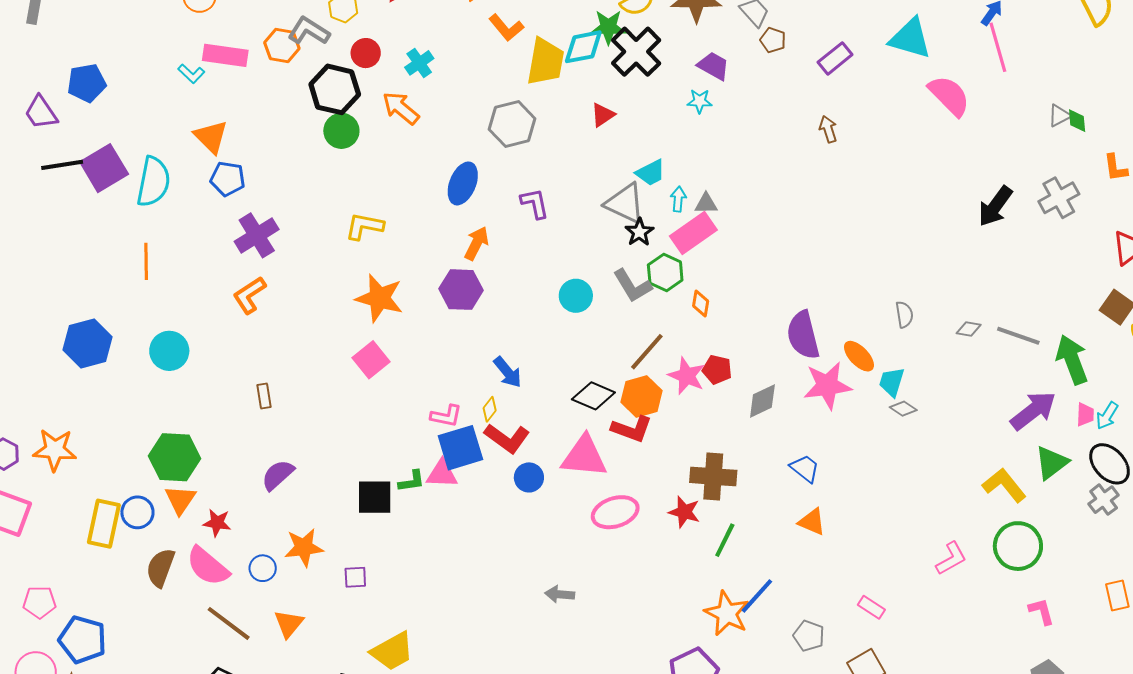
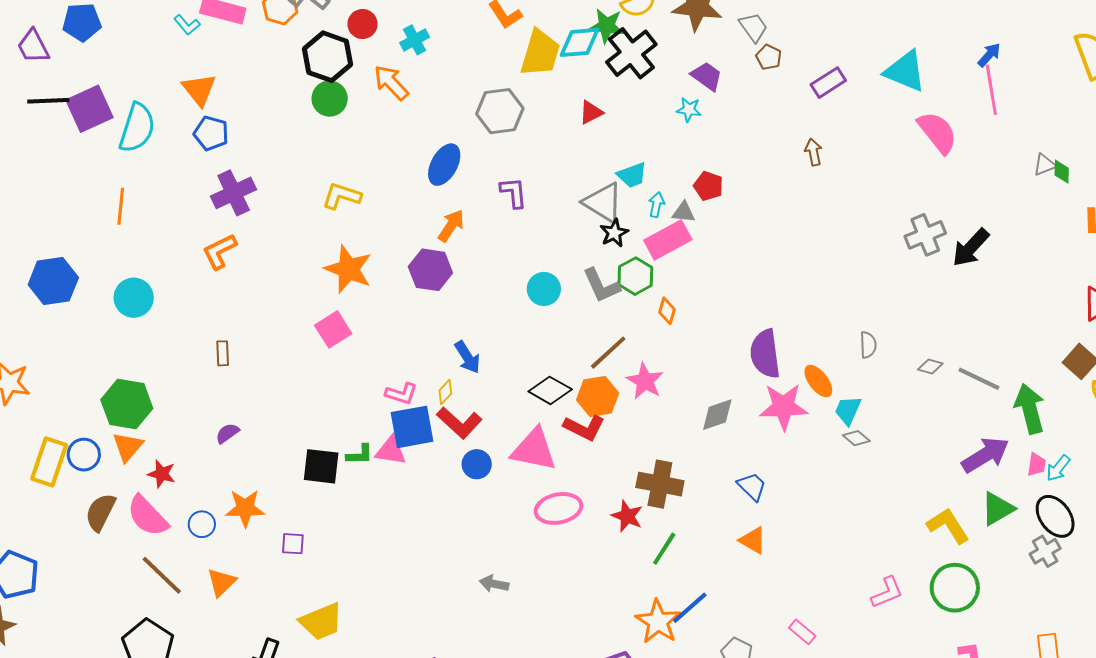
gray cross: (1059, 198) -> (925, 235), moved
red pentagon: (717, 369) -> (708, 186), moved
purple semicircle: (278, 475) -> (227, 433), size x0.7

